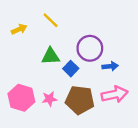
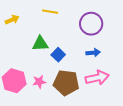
yellow line: (51, 20) -> (50, 12), moved, turned -35
purple circle: (90, 48) -> (91, 24), moved

